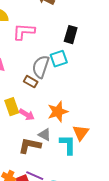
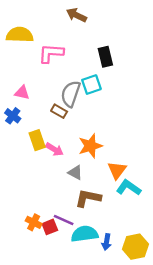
black rectangle: (71, 35) -> (105, 57), turned -30
cyan L-shape: (68, 145) -> (129, 188), moved, turned -55
brown L-shape: (30, 146) -> (88, 198), moved

